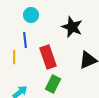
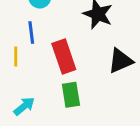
green rectangle: (53, 84) -> (71, 95), turned -36

